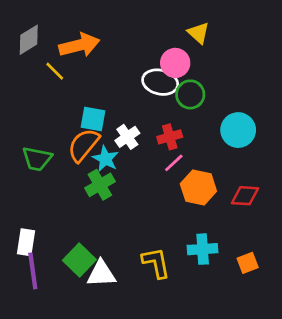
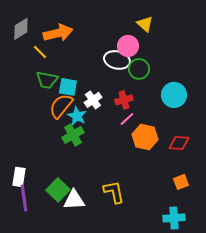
green trapezoid: (37, 159) -> (47, 80), moved
cyan cross: (203, 249) -> (174, 218), moved
orange square: (248, 263) -> (181, 182), moved

